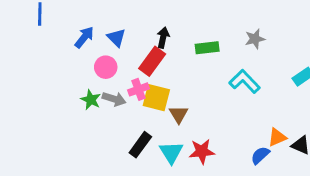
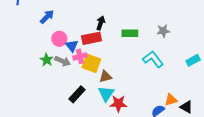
blue triangle: (116, 38) -> (72, 46), moved
red rectangle: (152, 61) -> (91, 38), turned 36
brown triangle: (179, 114) -> (105, 77), turned 40
cyan triangle: (171, 152) -> (106, 94), moved

